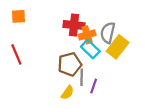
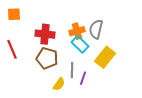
red cross: (74, 25) -> (45, 34), moved
yellow rectangle: (118, 47) -> (105, 57), moved
brown pentagon: (70, 64) -> (47, 58), moved, turned 30

